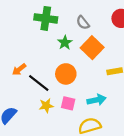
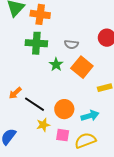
gray semicircle: (83, 23) -> (71, 44), turned -40
orange circle: (66, 74) -> (64, 109), moved
pink square: (68, 103) -> (63, 135), moved

